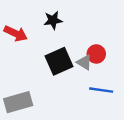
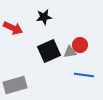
gray triangle: (84, 62) -> (70, 52), turned -40

